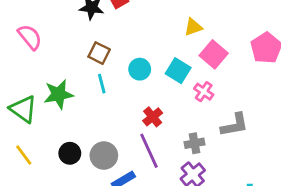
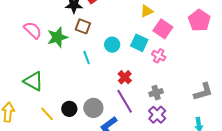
brown square: (99, 53) -> (83, 26), moved
green star: (59, 94) -> (57, 37), moved
gray L-shape: (235, 125) -> (203, 92), moved
yellow line: (24, 155) -> (47, 114), moved

